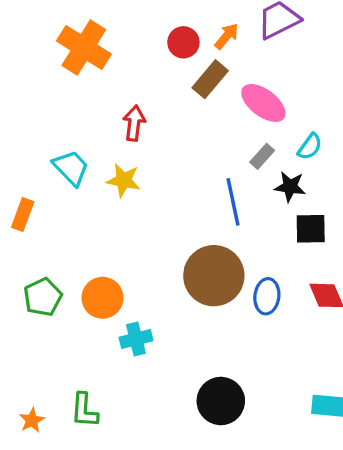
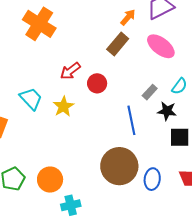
red circle: (183, 42) -> (97, 83), moved
pink ellipse: (263, 103) -> (161, 46), moved
red arrow: (134, 123) -> (70, 71), turned -135
yellow star: (124, 180) -> (63, 107), turned 30

